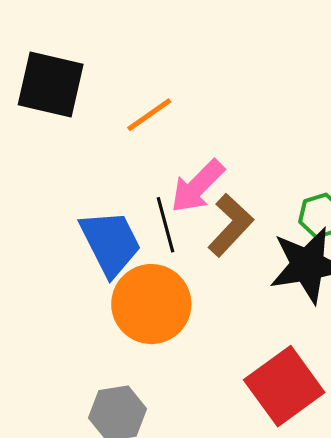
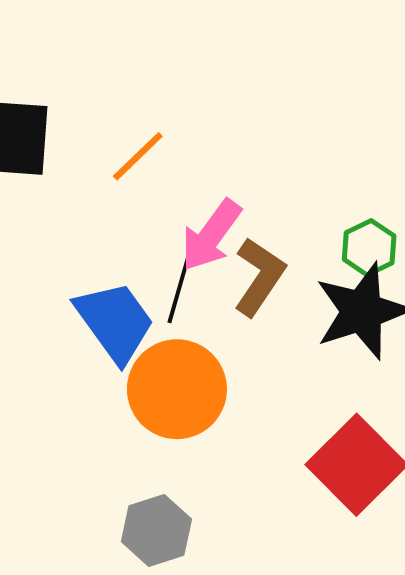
black line: (165, 225) -> (179, 289), turned 40

